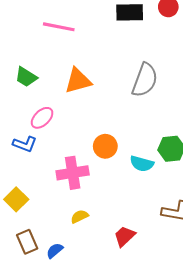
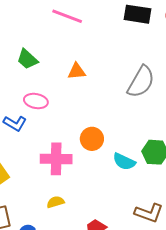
orange triangle: (78, 81) -> (77, 71), size x0.7
pink ellipse: (42, 118) -> (36, 101), turned 45

